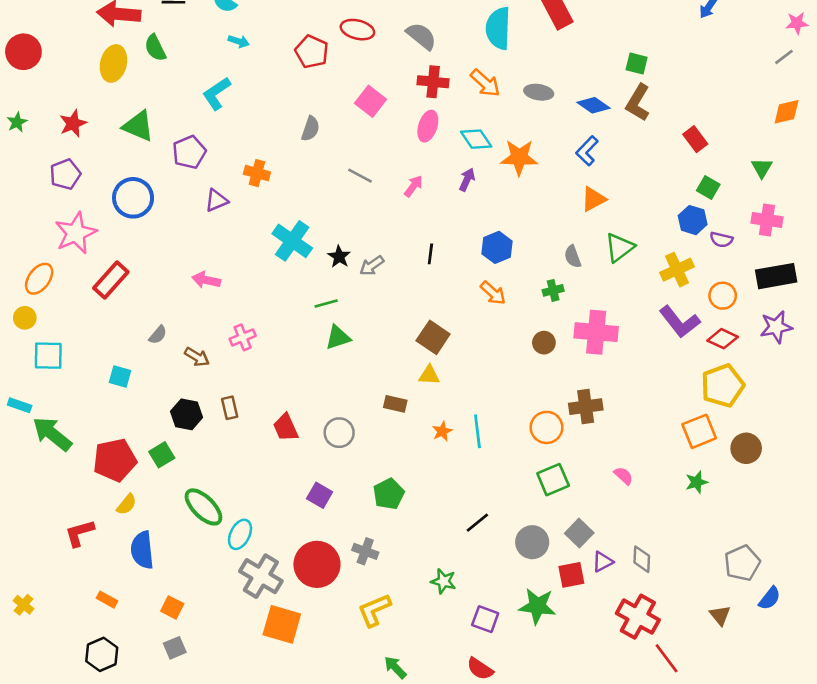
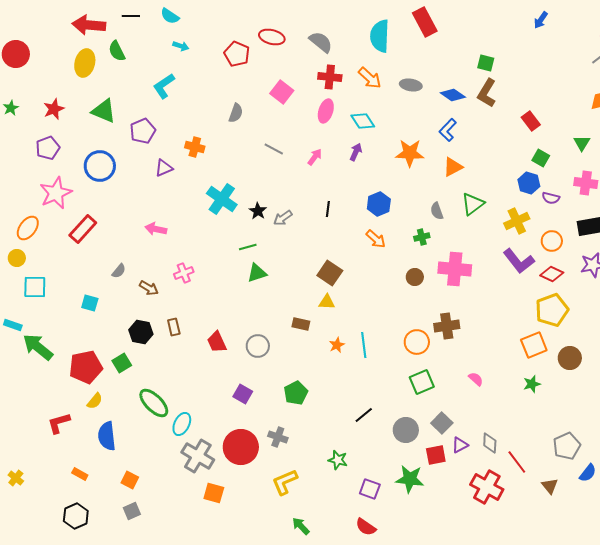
orange star: (519, 157) -> (410, 153), moved
orange square: (282, 624) -> (214, 493), size x0.7
red line: (667, 658) -> (517, 462), moved

